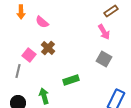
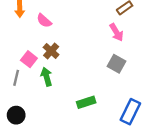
green rectangle: (71, 80) -> (86, 102), moved
green arrow: (44, 96) -> (46, 77), moved

